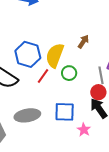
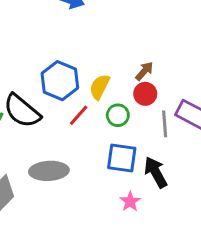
yellow semicircle: (55, 55) -> (100, 87), size x0.7
red circle: (98, 92) -> (145, 94), moved
blue square: (65, 112) -> (122, 158), moved

